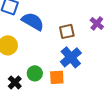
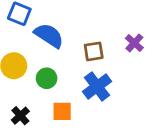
green circle: (35, 73) -> (47, 78), moved
orange square: (57, 77) -> (62, 111), moved

